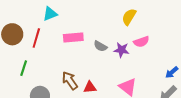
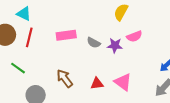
cyan triangle: (50, 14) -> (24, 14), moved, turned 49
green line: (24, 68) -> (18, 68), turned -70
red triangle: (90, 87) -> (97, 84), moved

